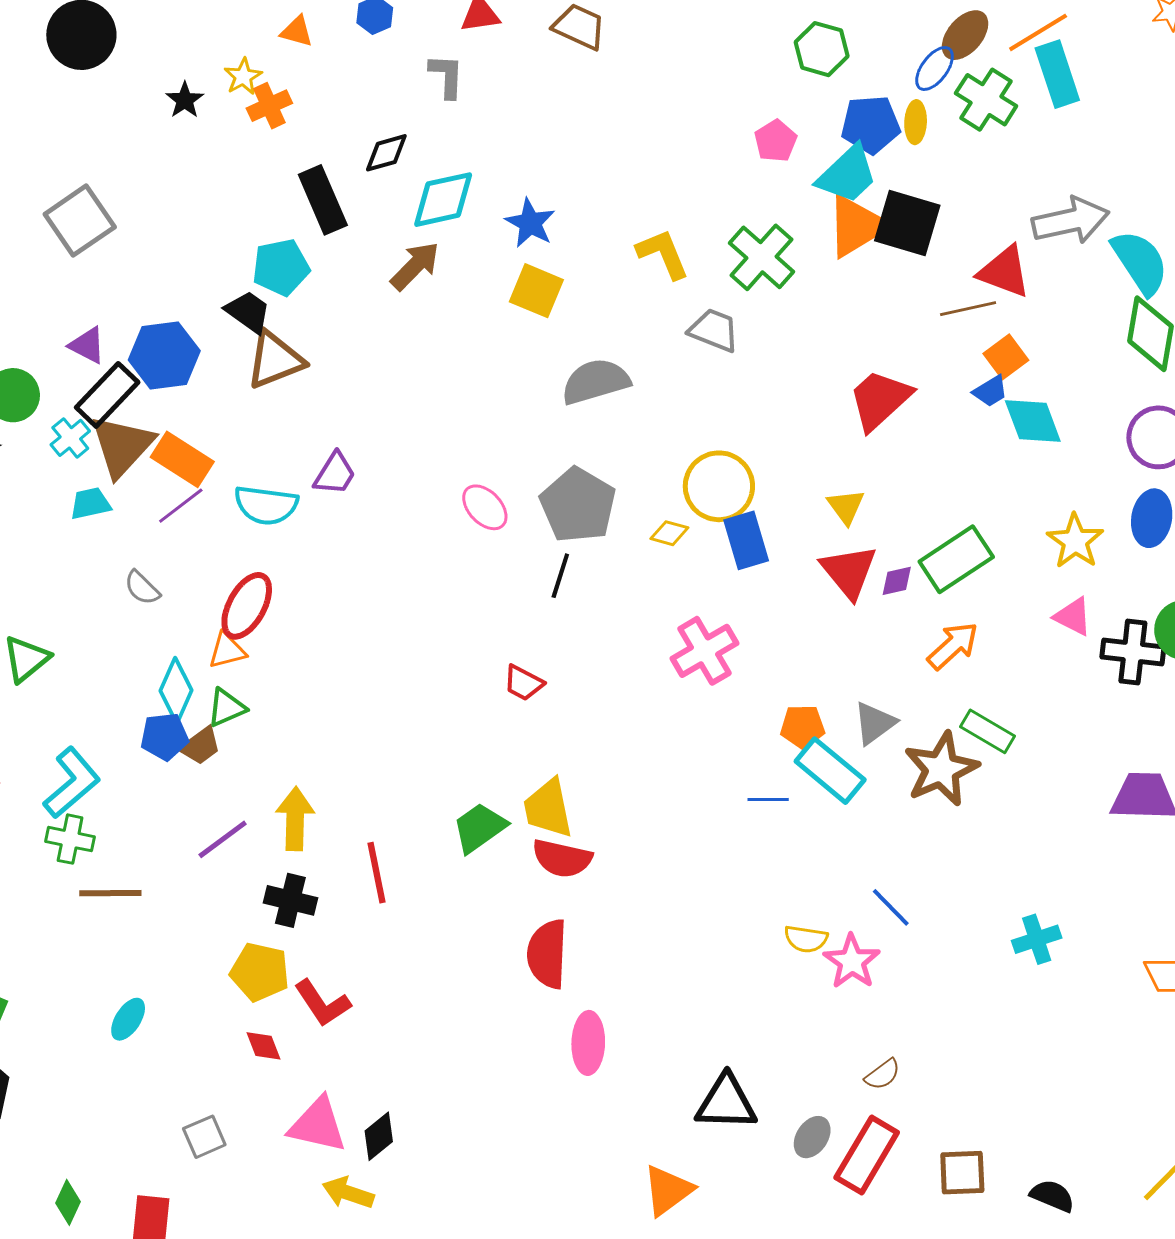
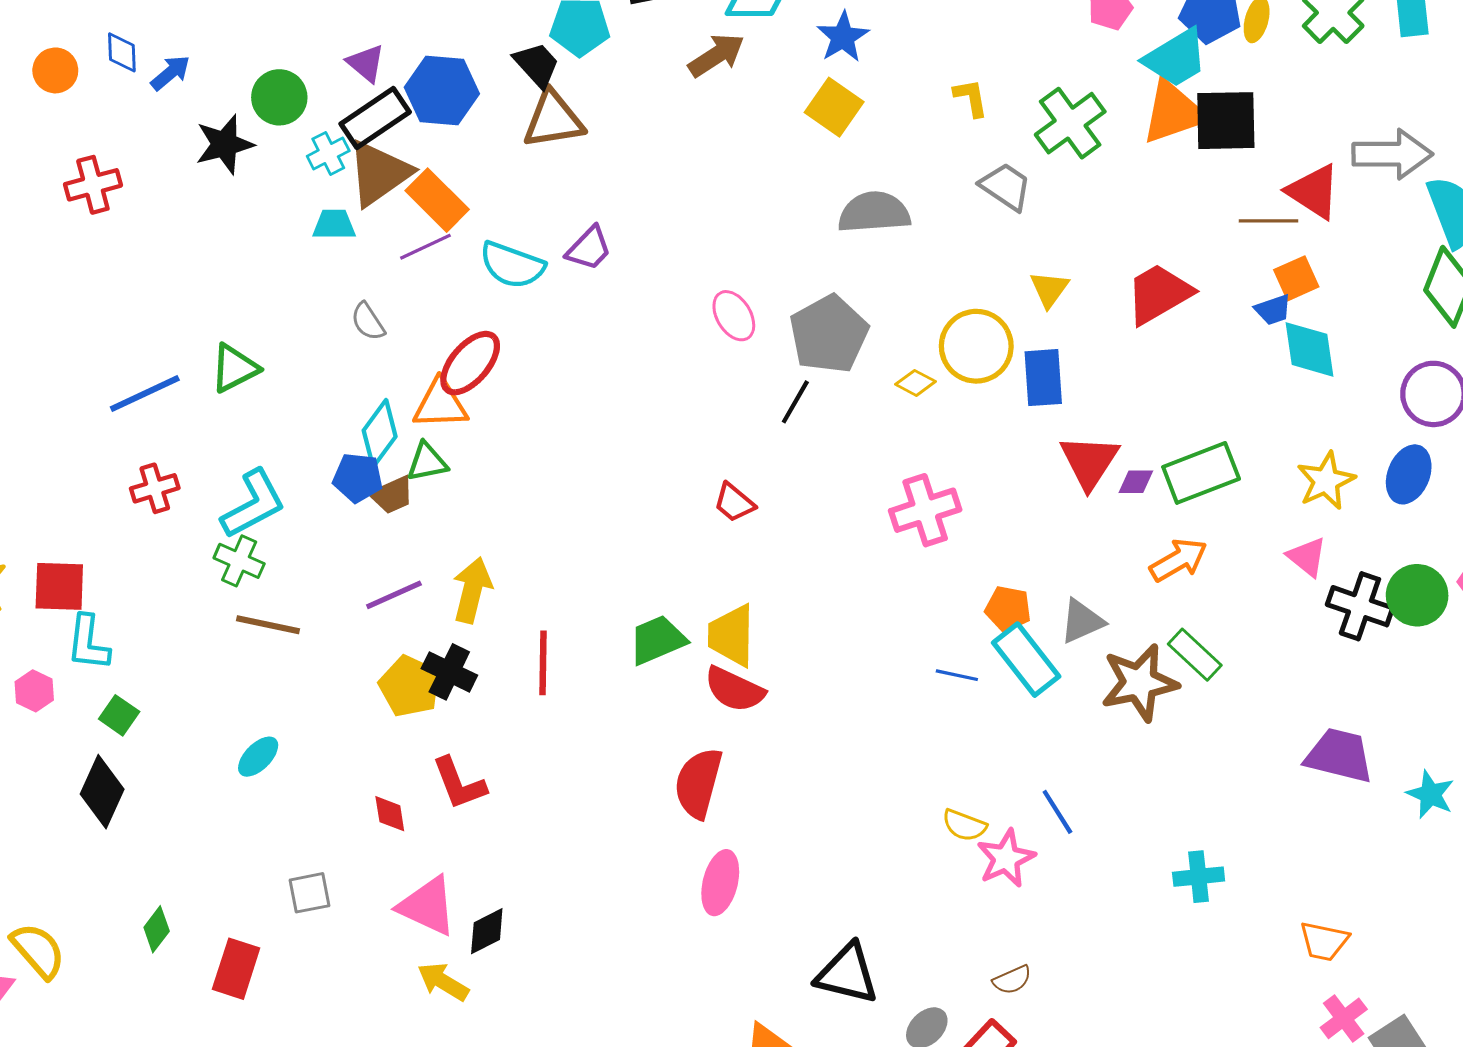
black square: (907, 223) -> (1226, 121), turned -30
yellow L-shape: (663, 254) -> (971, 98), size x0.7
yellow triangle: (846, 507) -> (1049, 289), moved
blue rectangle: (746, 540) -> (1043, 378), moved
orange triangle: (227, 650) -> (440, 404), size x1.4
yellow pentagon: (260, 972) -> (410, 686), moved

